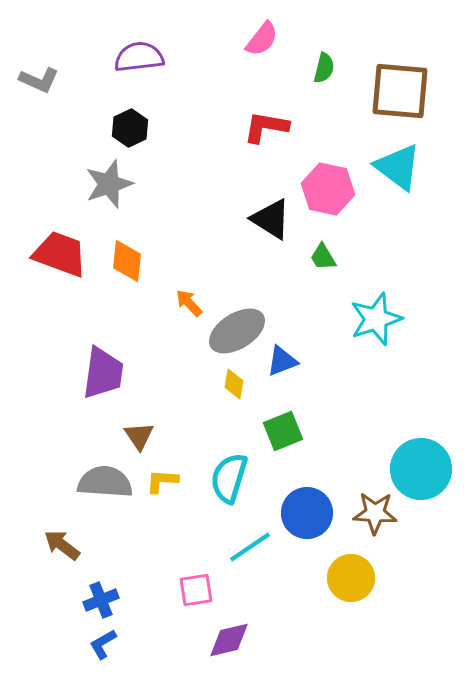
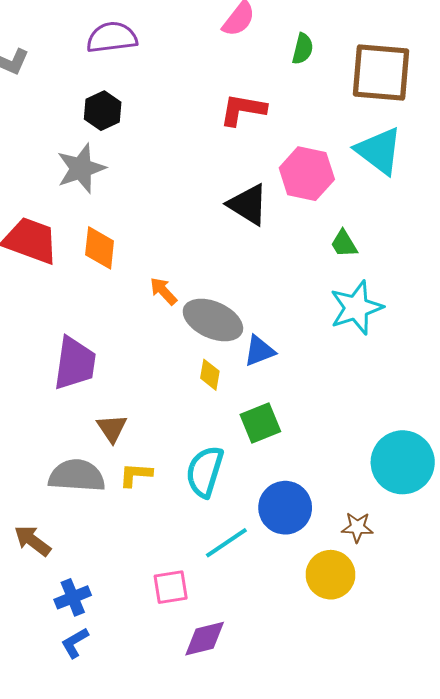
green trapezoid: (323, 257) -> (344, 244), moved
gray ellipse: (237, 331) -> (213, 320), turned 56
brown star: (375, 513) -> (357, 527), moved, size x0.7

